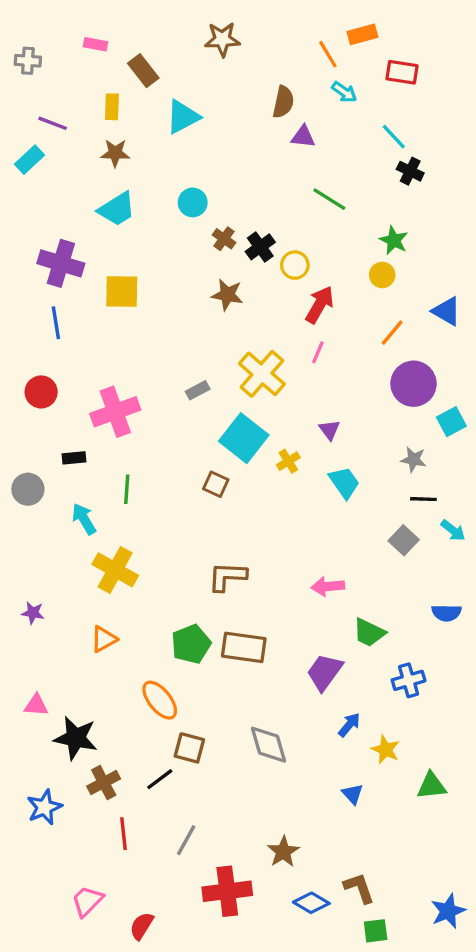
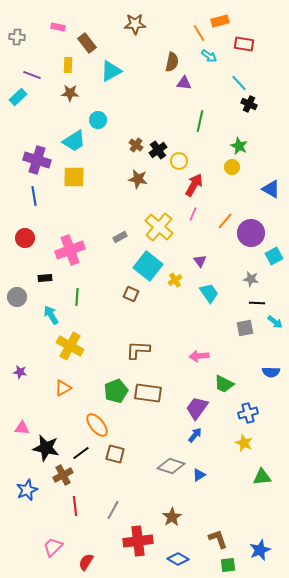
green line: (329, 199) -> (200, 121), turned 70
cyan circle: (193, 202) -> (98, 120), moved
cyan trapezoid: (117, 209) -> (74, 141), moved
orange line: (392, 333) -> (225, 221), moved
gray square: (404, 540) -> (245, 328), turned 36
blue arrow: (349, 725) -> (195, 435), moved
gray diamond: (268, 745) -> (171, 466), moved, turned -56
yellow star: (385, 750) -> (244, 443), moved
black line: (160, 779) -> (81, 453), moved
blue triangle: (353, 794) -> (199, 475), moved, turned 40
blue diamond: (311, 903) -> (178, 559), moved
blue star: (448, 911) -> (260, 550), moved

